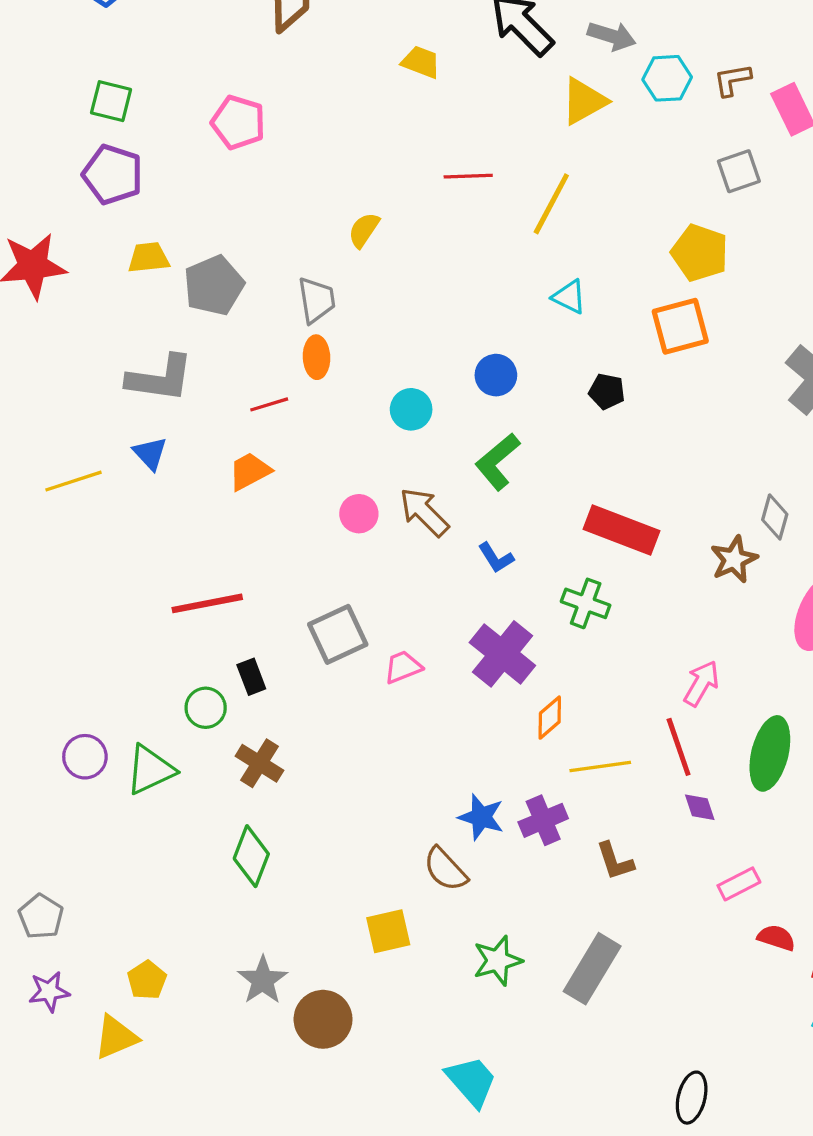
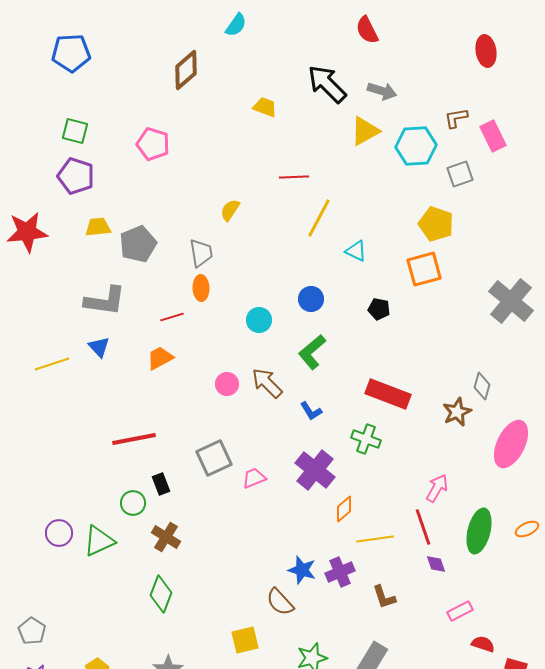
cyan hexagon: (667, 78) -> (416, 146), moved, size x1.4
yellow line: (551, 204) -> (319, 218), moved

